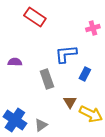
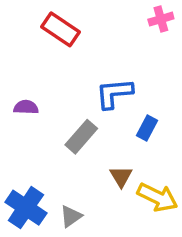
pink cross: (93, 28) -> (161, 19), moved
gray rectangle: (47, 79) -> (81, 137), turned 60

